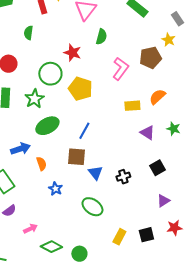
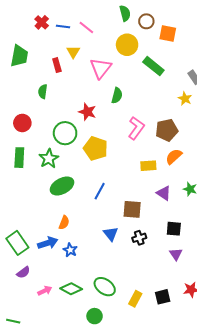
brown pentagon: (150, 58) -> (167, 130), moved
blue arrow: (20, 149) -> (48, 243), moved
brown square: (76, 157) -> (132, 209), moved
orange semicircle: (41, 164) -> (64, 223), moved, turned 40
black square: (157, 168) -> (174, 229), turned 35
purple triangle: (163, 201) -> (176, 254), moved, turned -32
green ellipse: (92, 207) -> (105, 287), moved
green diamond: (51, 247) -> (71, 289), moved

